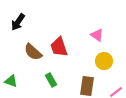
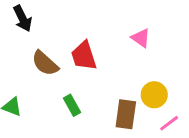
black arrow: (18, 22) -> (23, 18), turned -60
yellow circle: (104, 61) -> (154, 95), moved

